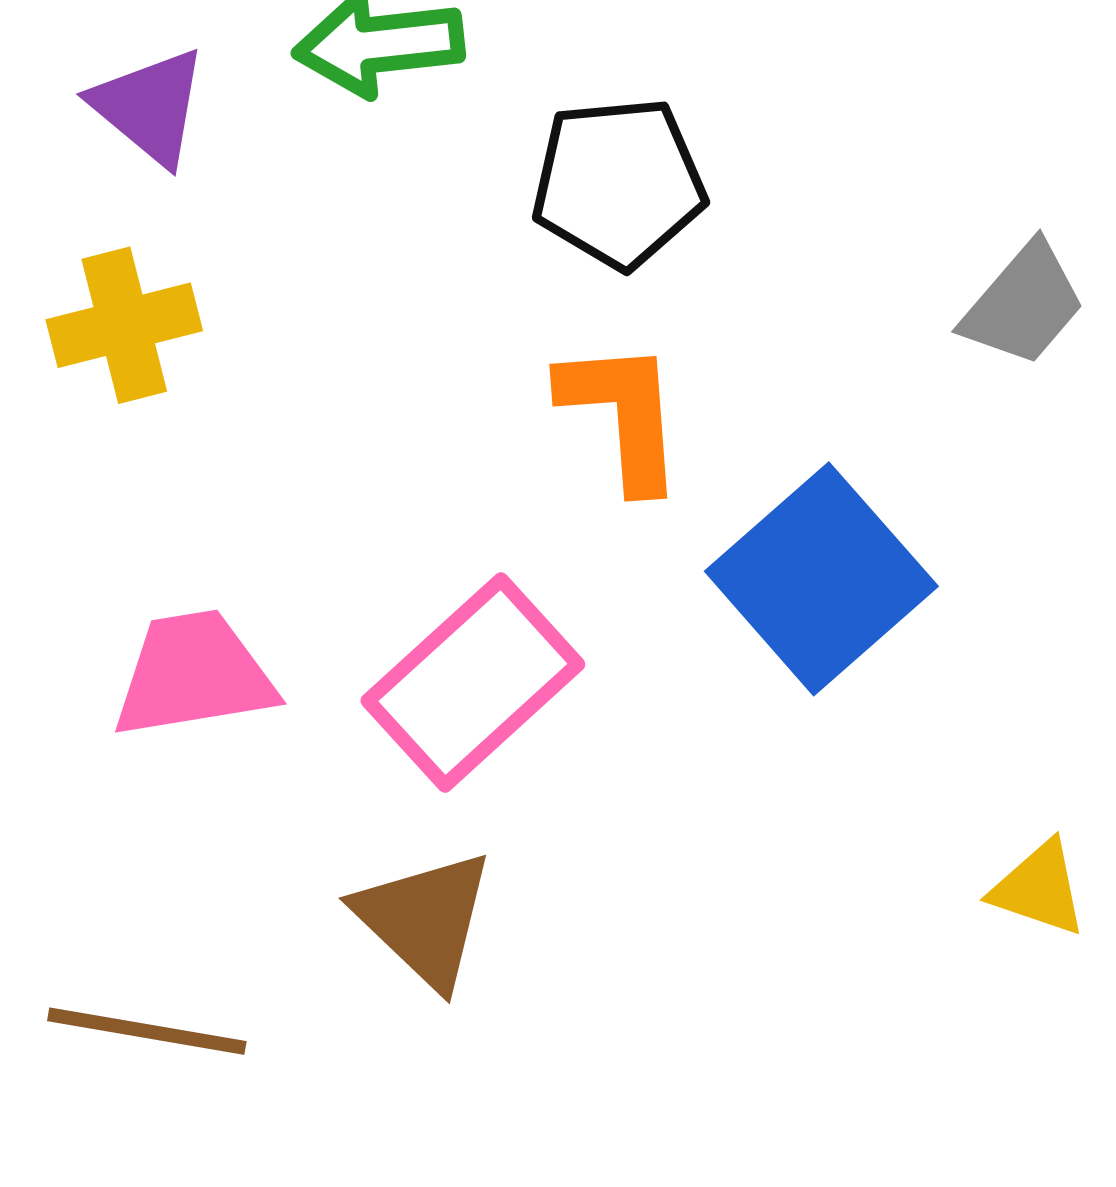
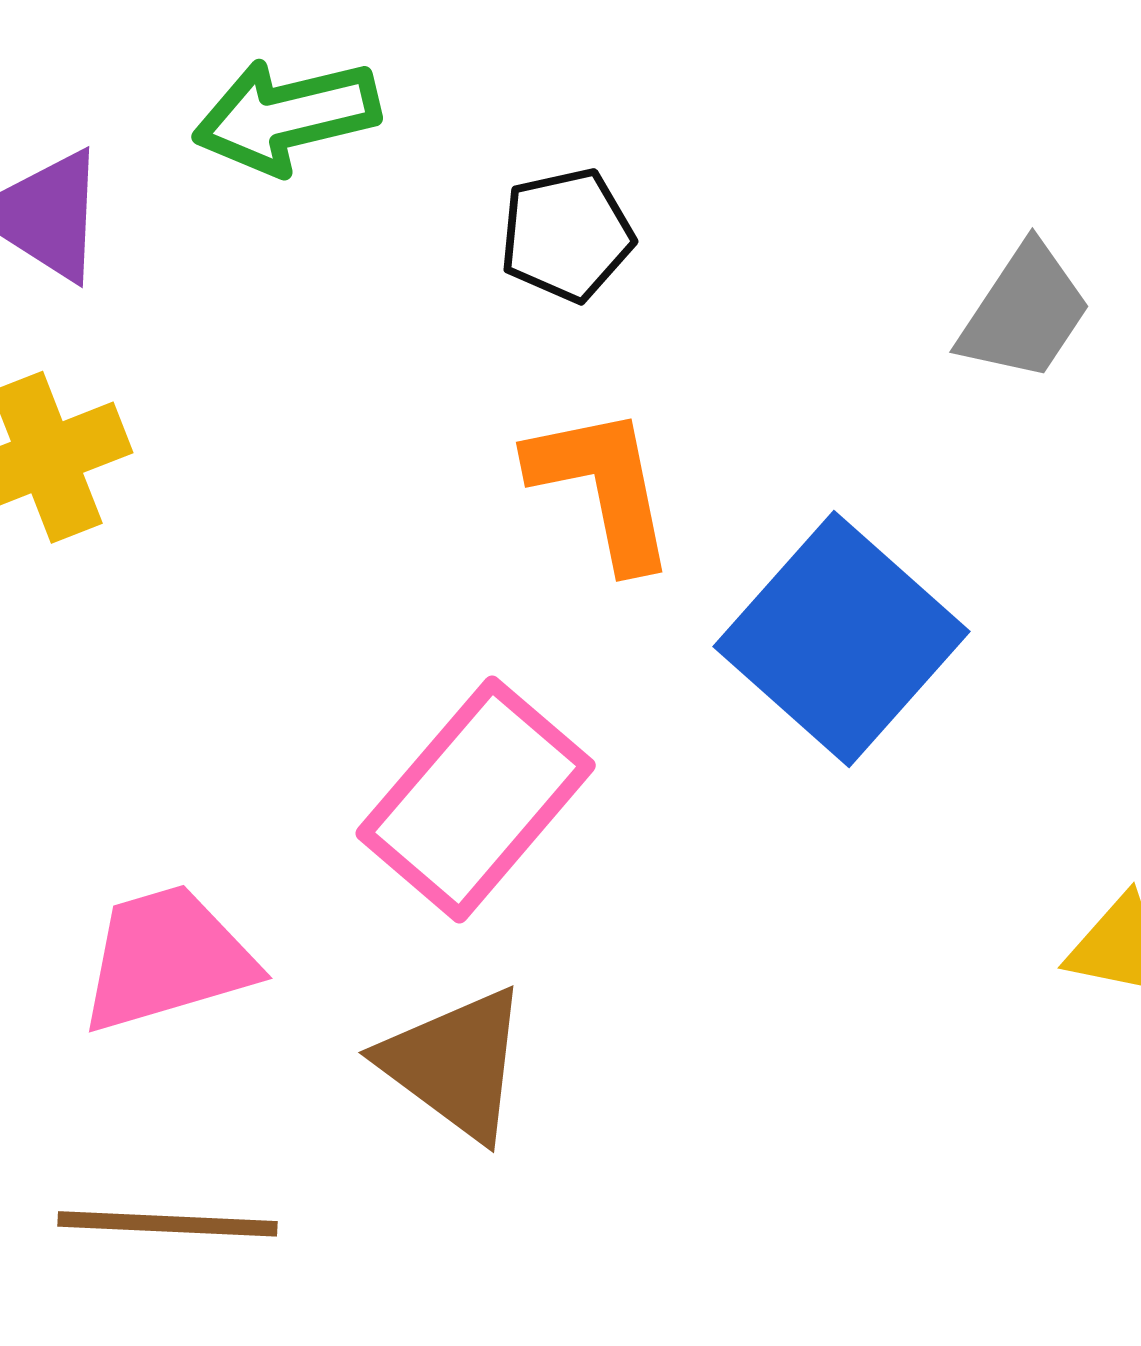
black pentagon: (618, 183) -> (567, 235), size x0.7
pink trapezoid: (194, 674) -> (167, 959), moved

